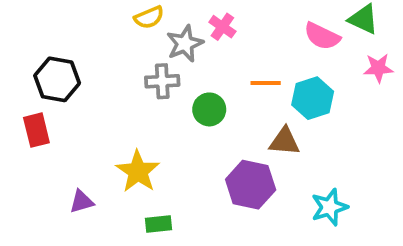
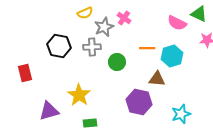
black hexagon: (57, 79) -> (59, 46), moved
purple triangle: (81, 201) -> (49, 111), size x1.5

